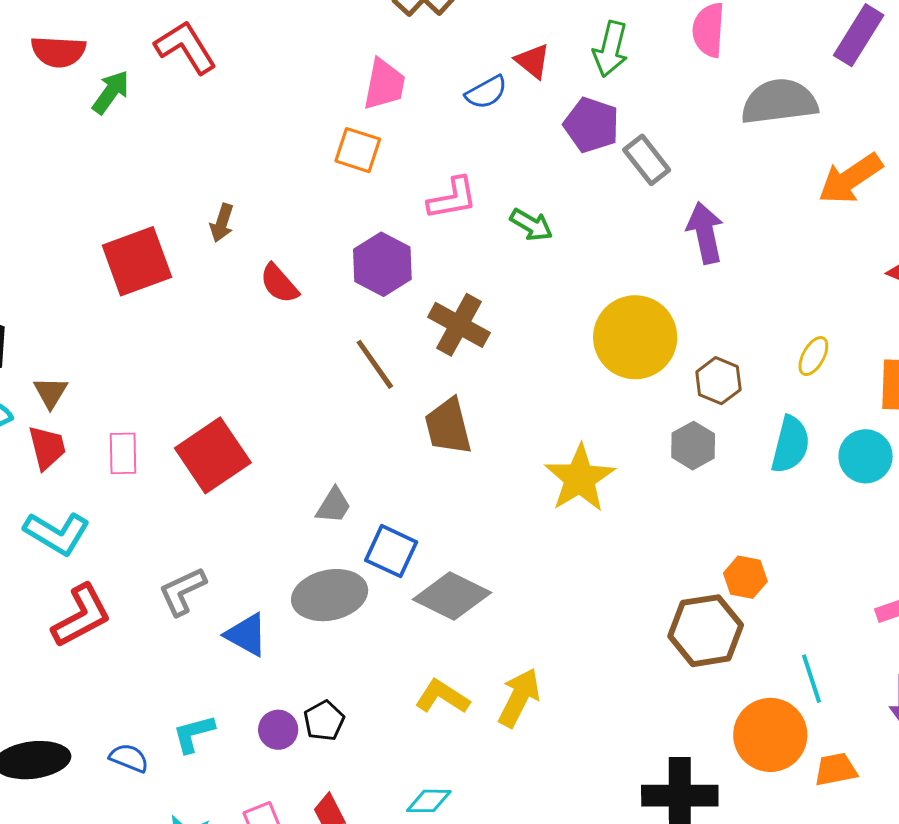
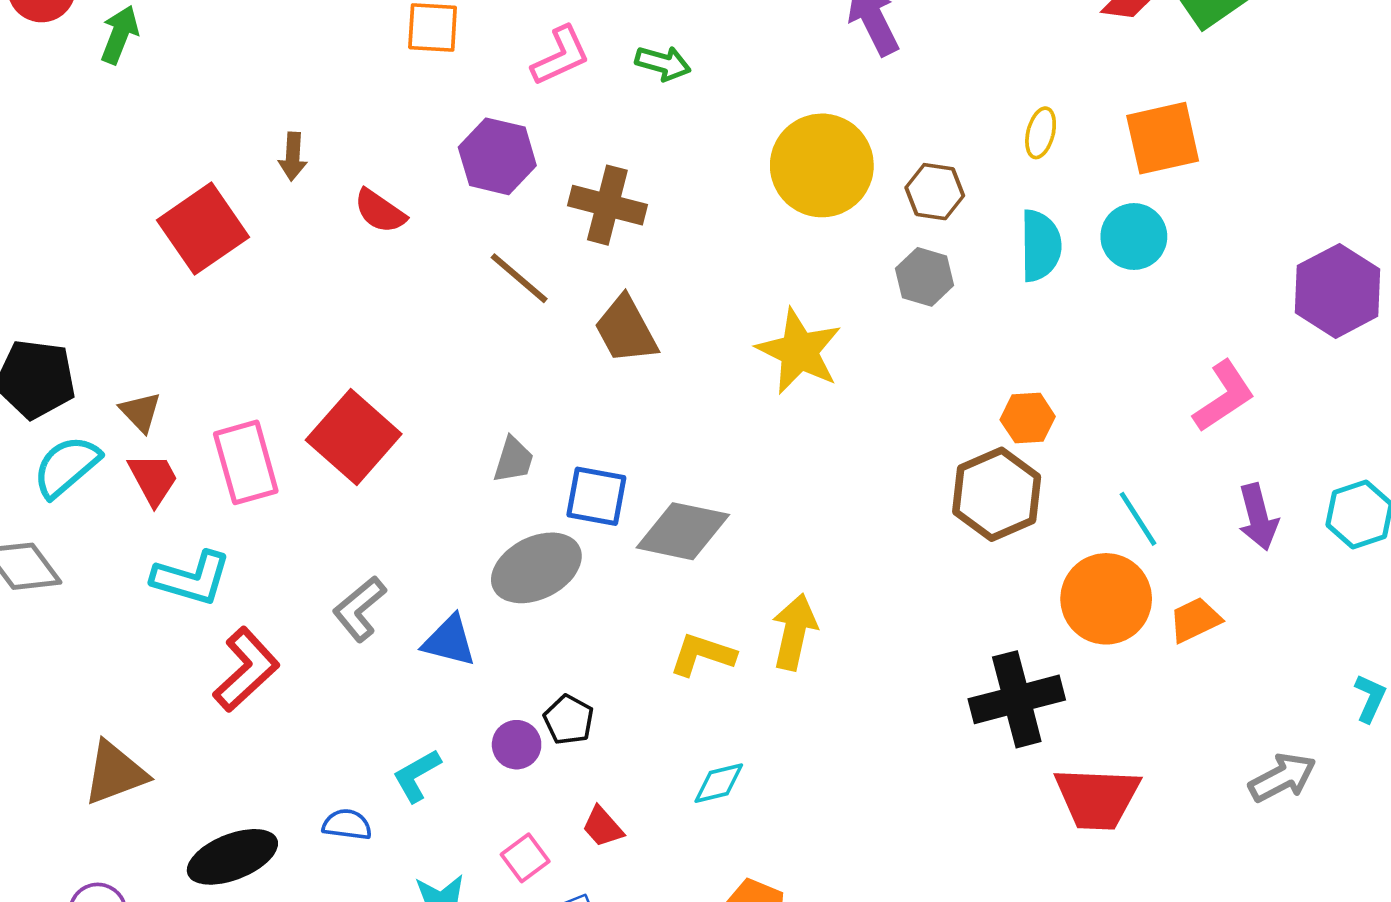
pink rectangle: (123, 453) -> (246, 462), size x1.5

